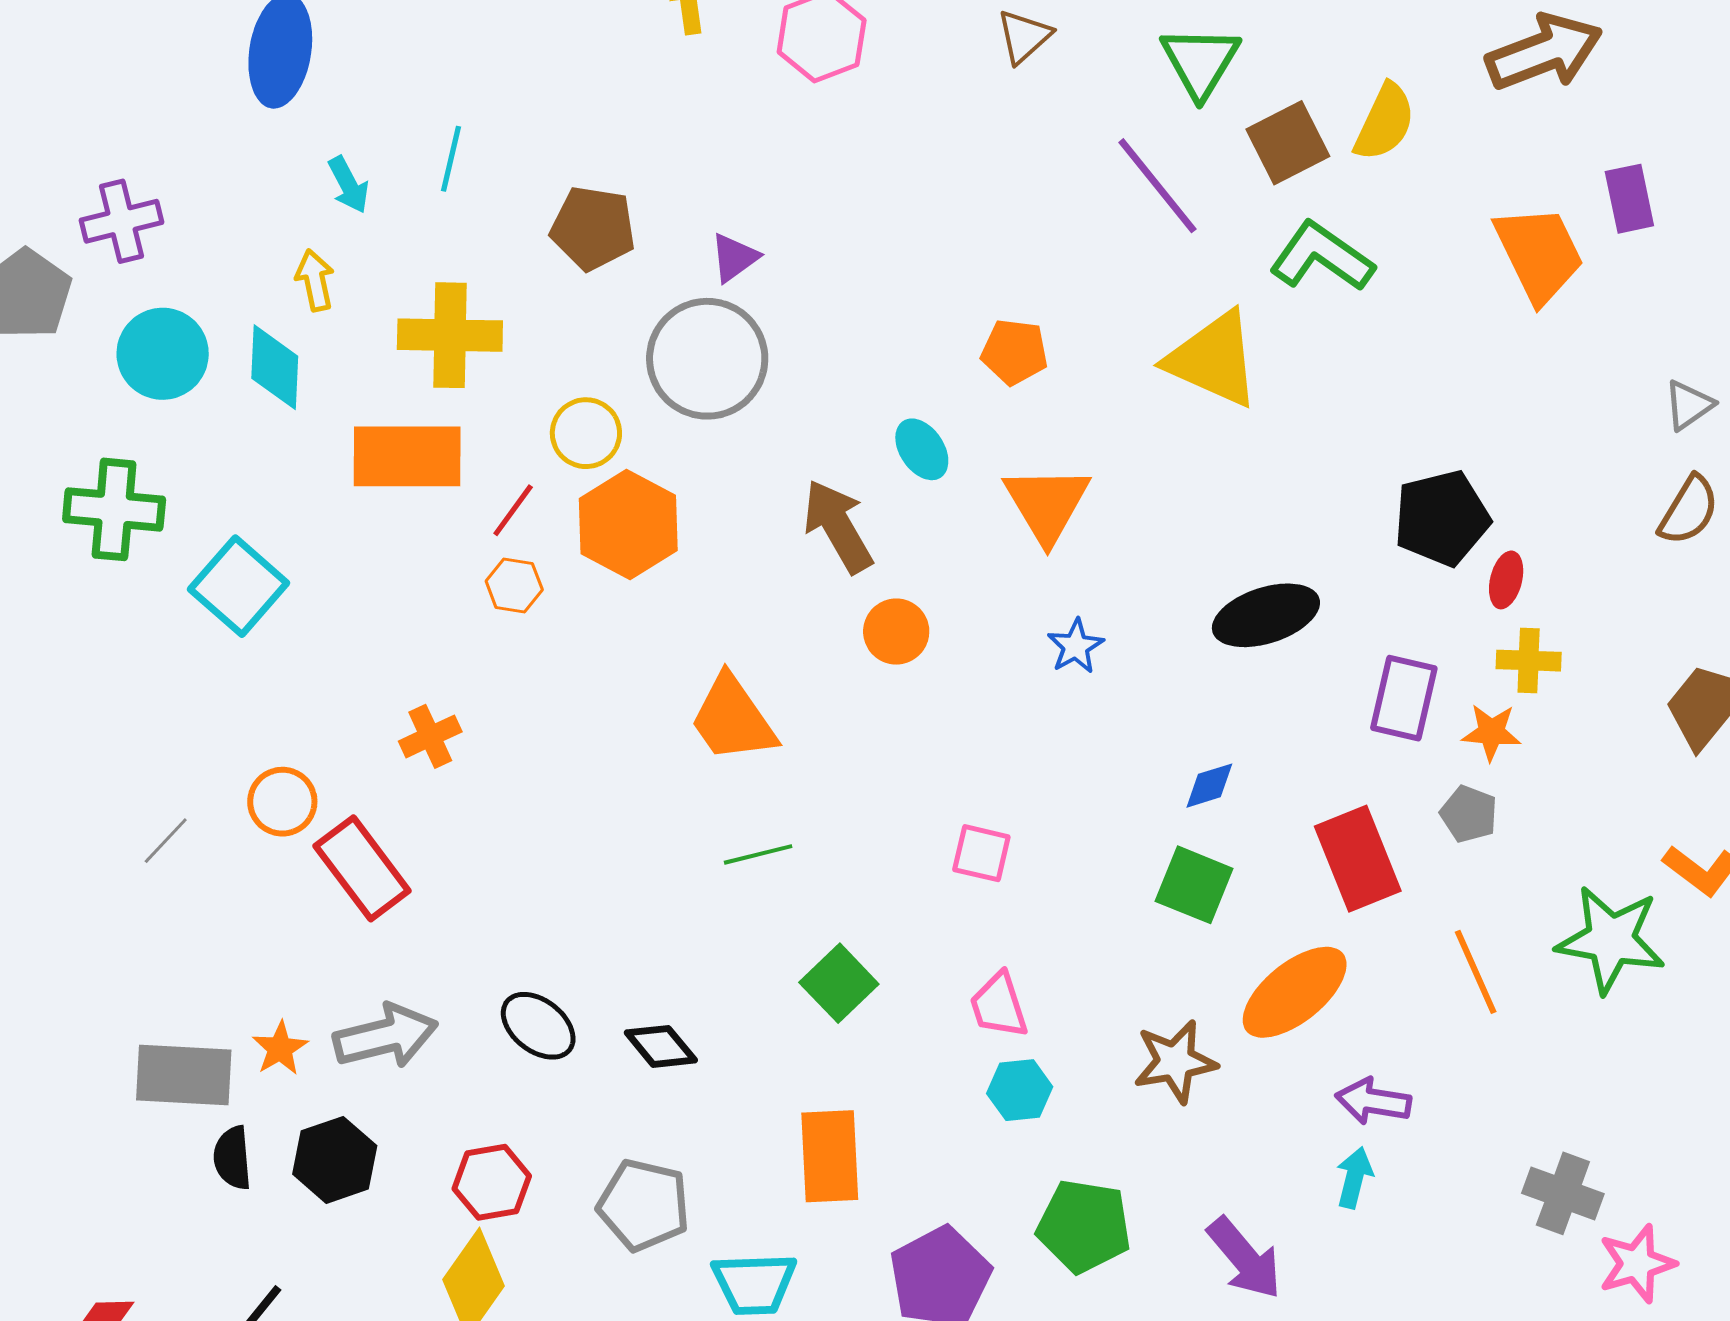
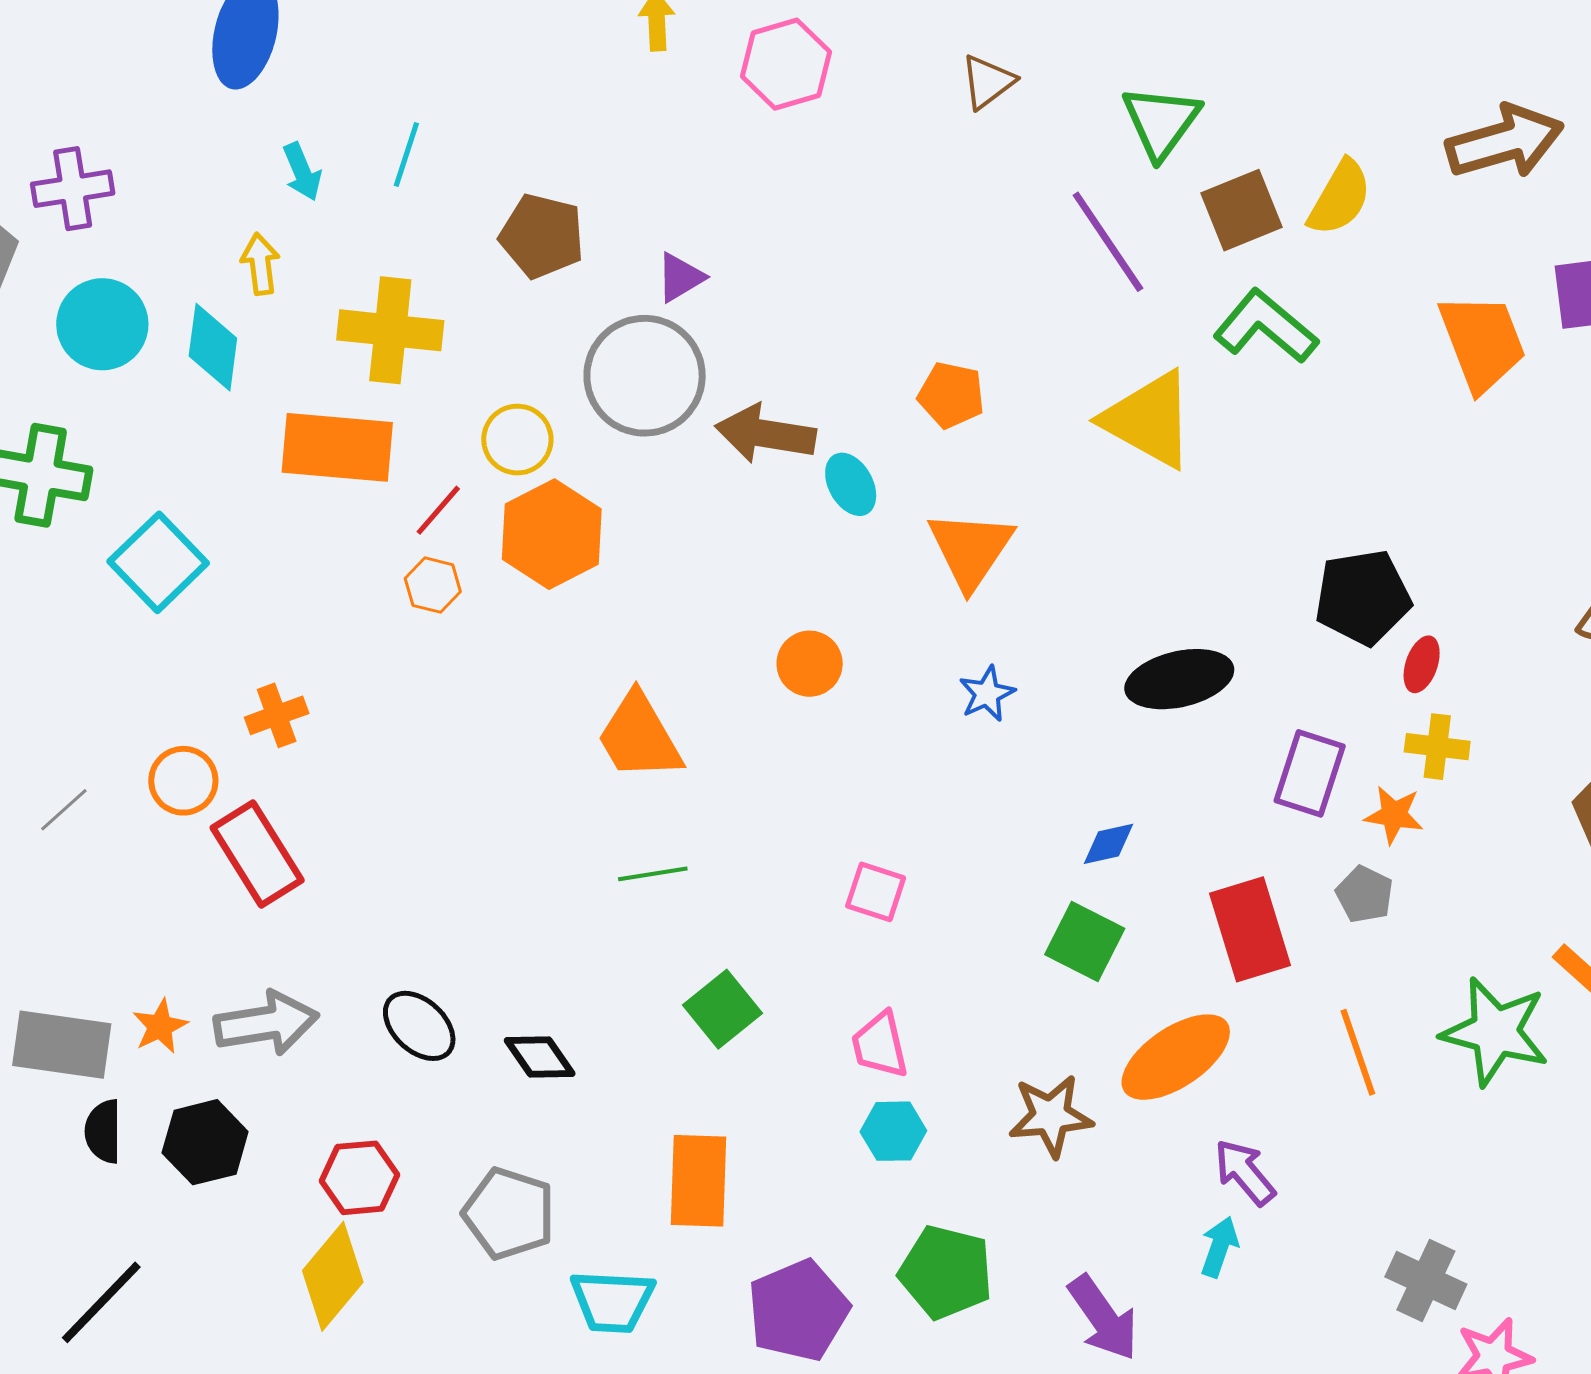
brown arrow: (838, 526) -> (766, 434), moved, turned -56
orange cross: (430, 736) -> (277, 715), moved
purple arrow: (1373, 1101) -> (1245, 1172), turned 36

